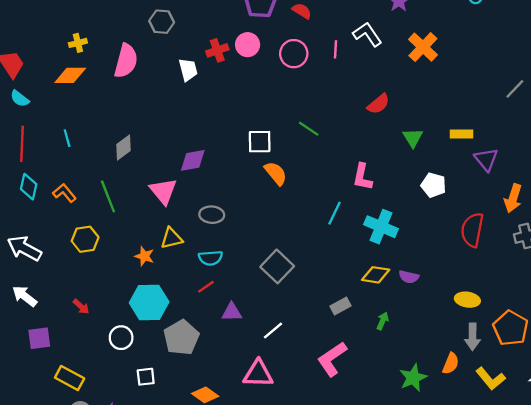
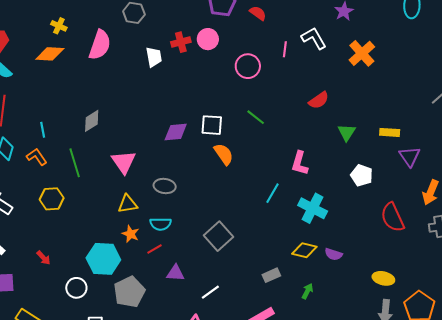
yellow cross: (78, 43) -> (59, 26), turned 35
pink circle: (294, 54) -> (248, 66), moved
cyan line: (67, 138) -> (43, 130), moved
purple diamond: (193, 160) -> (176, 132), moved
red semicircle: (472, 230) -> (393, 217), turned -40
orange star: (144, 256) -> (131, 234), moved

